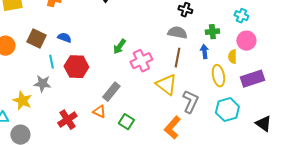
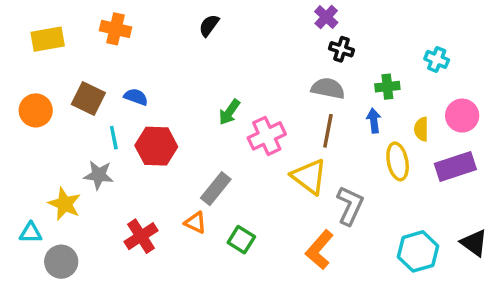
pink circle: (246, 41) -> (462, 116), moved
cyan hexagon: (227, 110) -> (418, 251), moved

